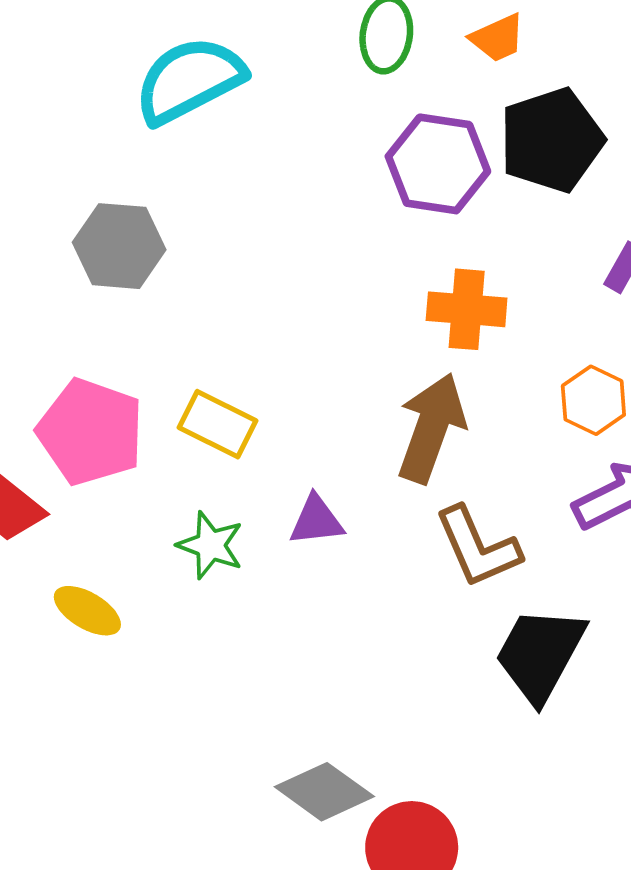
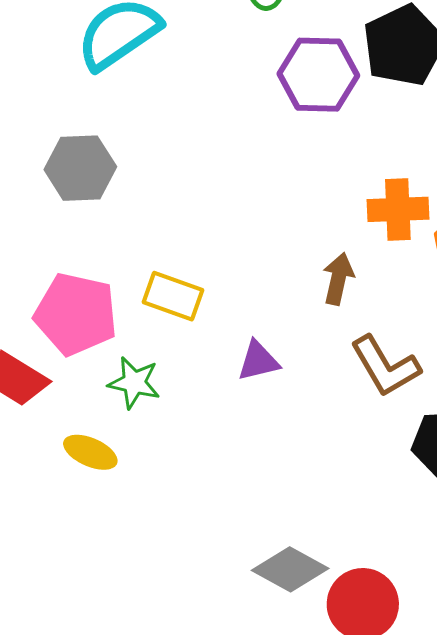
orange cross: (467, 309) -> (398, 209), moved
brown arrow: (431, 428) -> (338, 279), size x0.6
green star: (210, 545) -> (134, 383), moved

